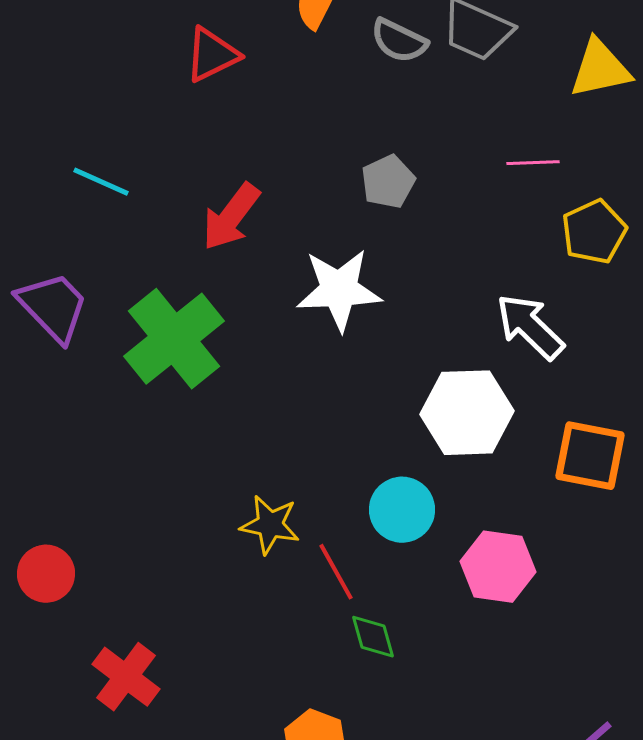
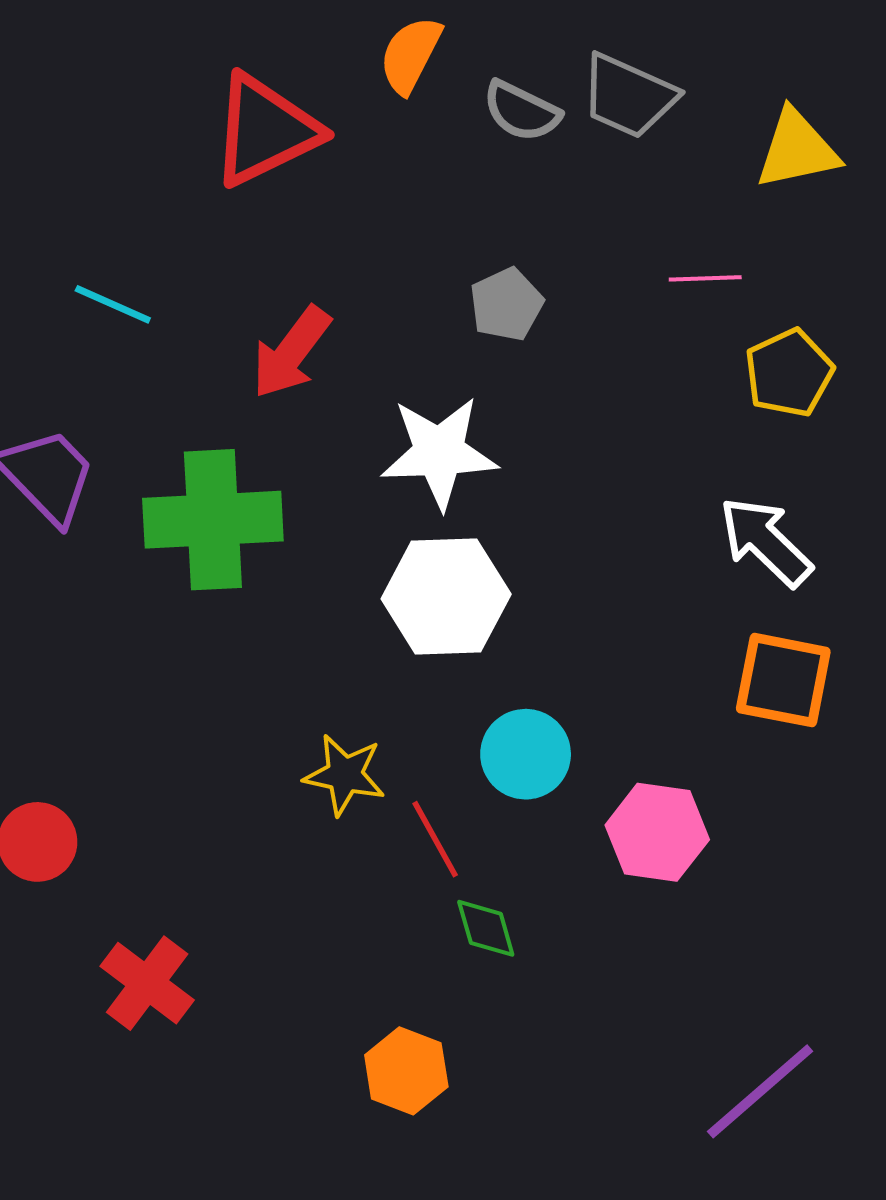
red triangle: (212, 55) -> (265, 130), size x1.5
white arrow: (530, 327) -> (766, 542), moved
green cross: (174, 339) -> (213, 520), turned 36
white hexagon: (467, 413) -> (446, 596), moved

